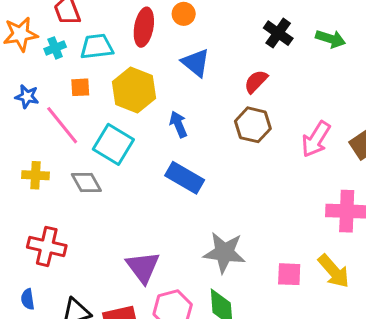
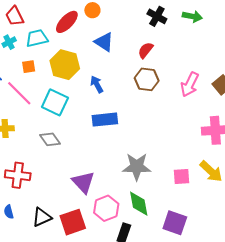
red ellipse: (144, 27) -> (67, 22), turned 40
blue rectangle: (185, 178) -> (105, 120), turned -30
gray diamond: (86, 183) -> (50, 139), moved

